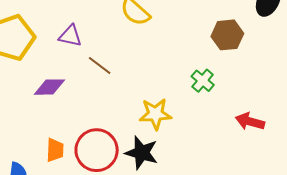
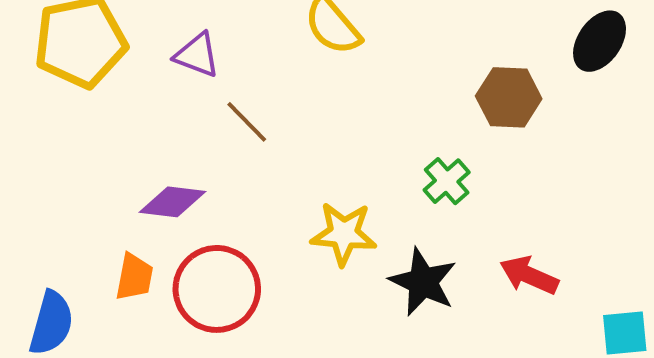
purple diamond: (50, 87) -> (173, 202), moved
black star: (142, 153) -> (423, 282), moved

